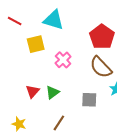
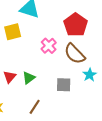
pink cross: (63, 60) -> (49, 46), moved

